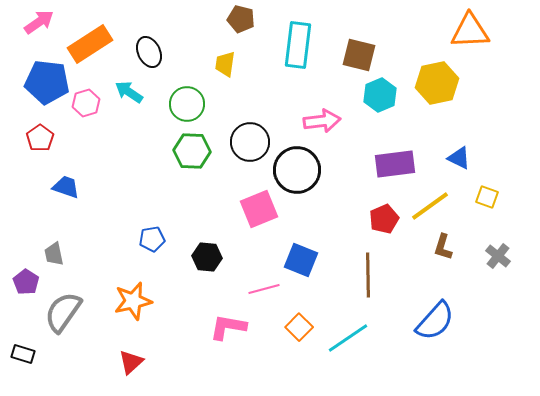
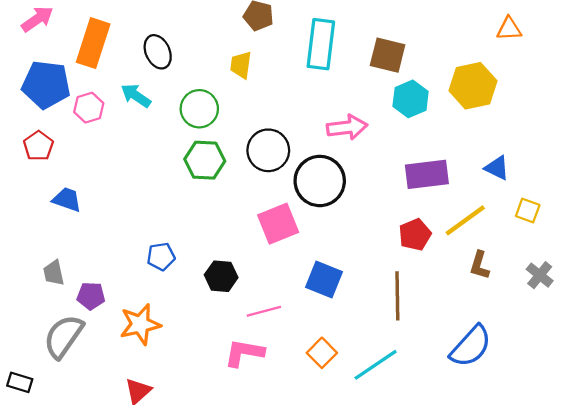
orange triangle: (470, 31) -> (509, 29), size x0.6
orange rectangle: (90, 44) -> (93, 43), turned -39
purple pentagon: (26, 282) -> (91, 296), moved, turned -30
pink line: (264, 289) -> (264, 311), moved

